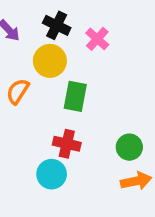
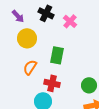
yellow circle: (50, 61) -> (27, 38), moved
orange semicircle: (18, 91) -> (30, 67), moved

